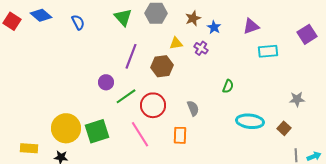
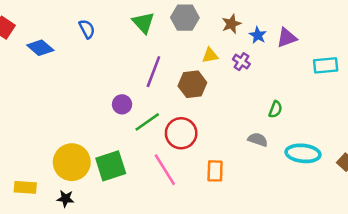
blue diamond: (41, 15) -> (40, 48), moved
purple triangle: (251, 26) -> (287, 38), moved
gray semicircle: (193, 108) -> (258, 140), moved, turned -49

